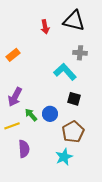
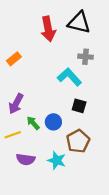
red arrow: (45, 27) -> (48, 29), size x1.6
purple semicircle: (24, 149) -> (26, 159), turned 102
cyan star: (64, 157) -> (57, 160), moved, turned -30

